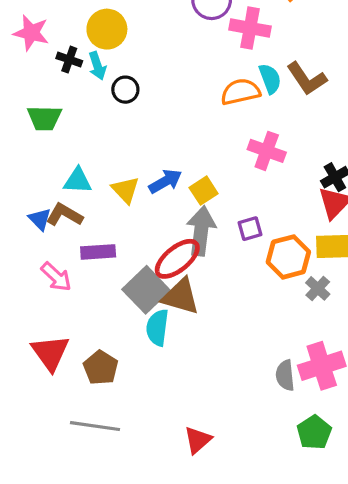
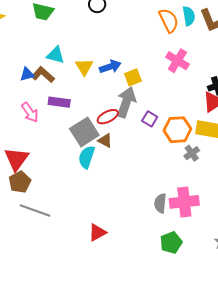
orange semicircle: (240, 92) -> (169, 20), turned 65
blue triangle: (40, 219) -> (27, 74), turned 49
purple square: (250, 229) -> (150, 119), moved, turned 35
red ellipse: (177, 259) -> (108, 117), size x0.7
brown triangle: (181, 296) -> (105, 141), size x0.6
brown pentagon: (101, 368) -> (20, 182), moved

